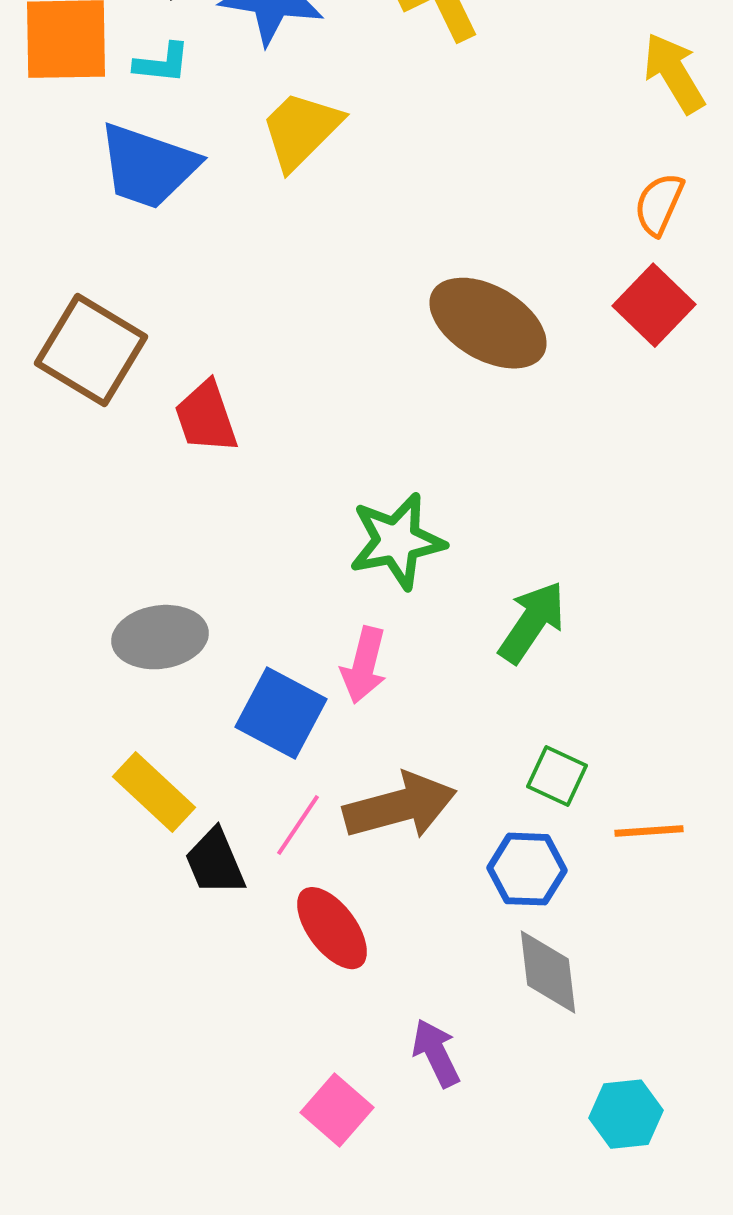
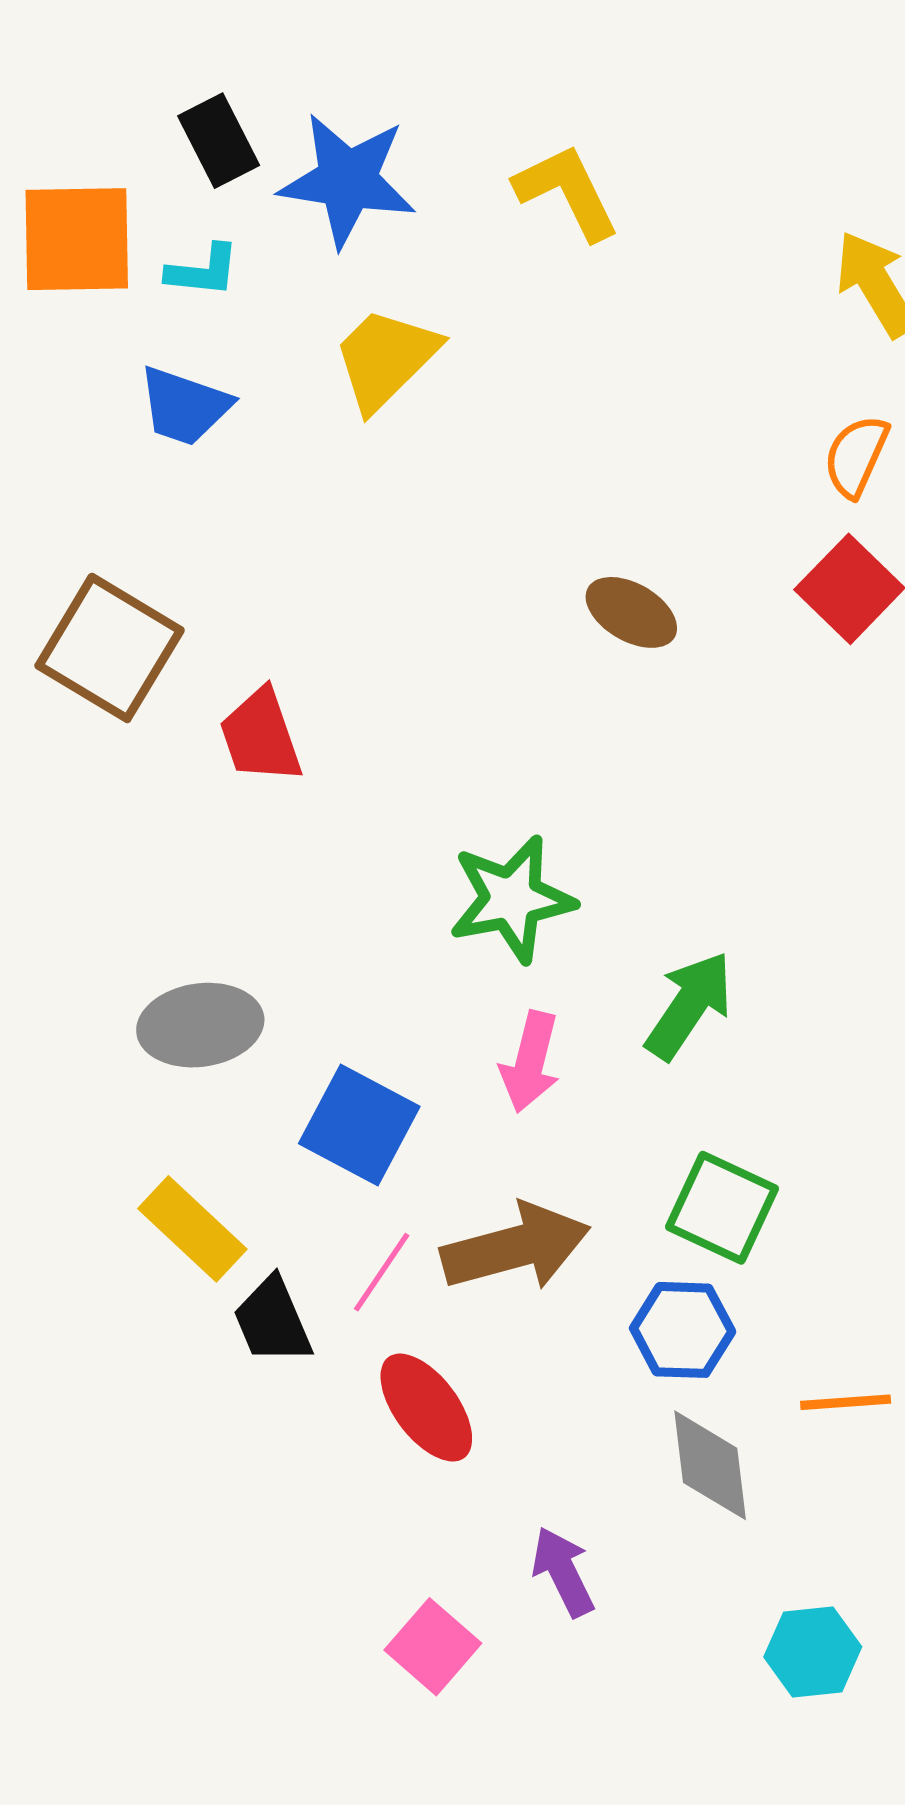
blue trapezoid: (148, 166) -> (185, 406), size x0.7
brown ellipse: (488, 323) -> (631, 612), size x0.6
pink arrow: (364, 665) -> (530, 1062), moved
green square: (557, 776) -> (722, 1208), size x1.4
orange line: (649, 831) -> (846, 1402), moved

